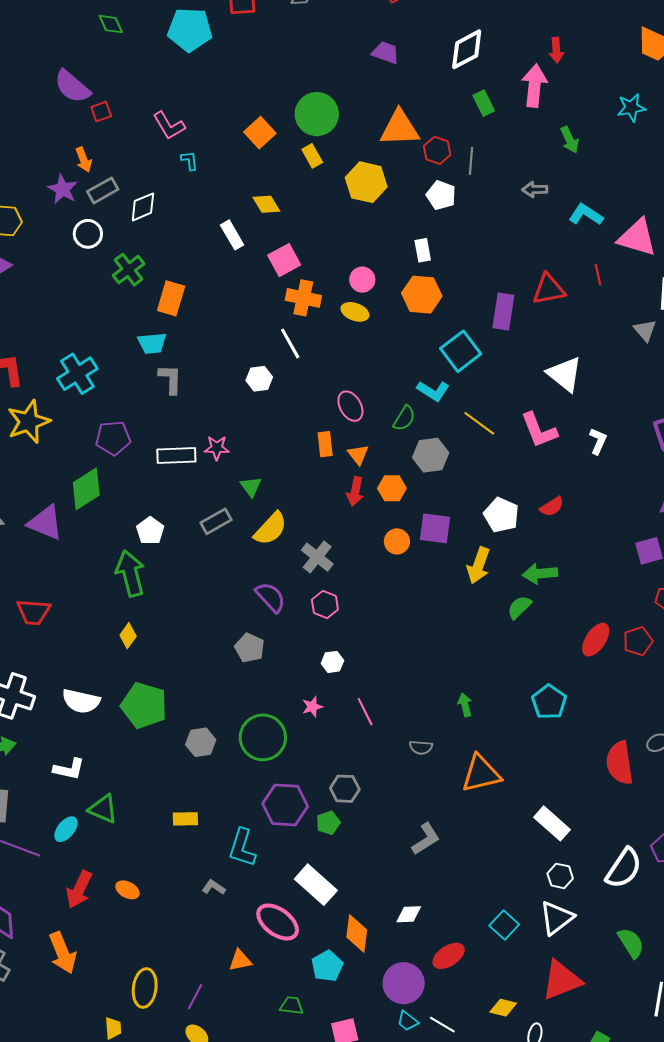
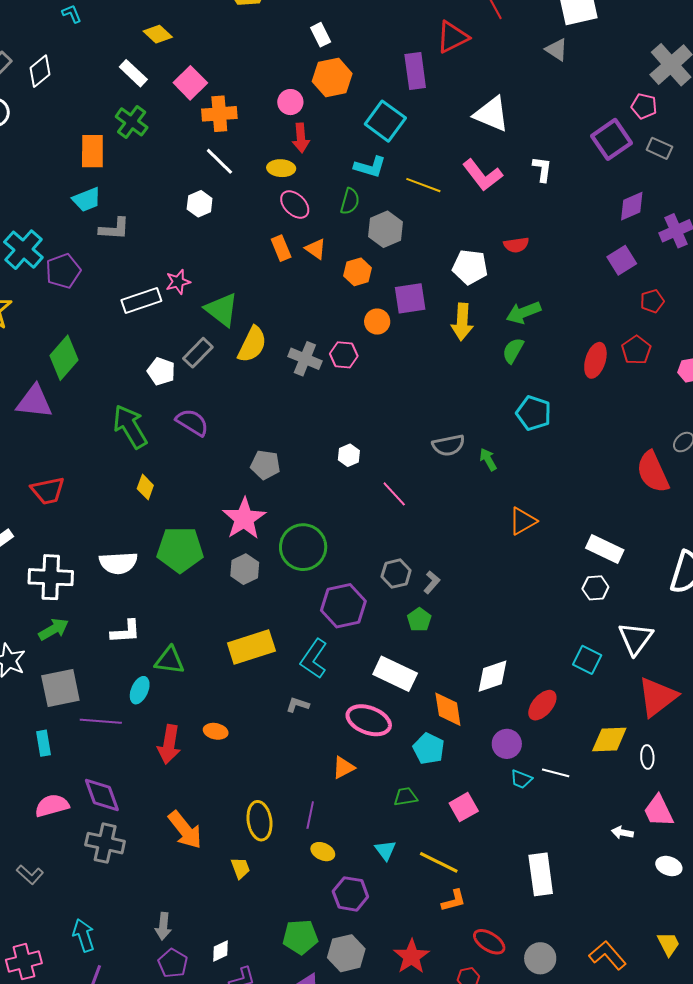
green cross: (129, 270) -> (132, 122), moved
pink circle: (362, 280) -> (290, 102), moved
yellow ellipse: (355, 312) -> (281, 168), moved
gray L-shape: (170, 379) -> (114, 229), turned 108
purple pentagon: (113, 438) -> (63, 271), moved
green triangle: (251, 487) -> (222, 310), size x1.6
red arrow: (355, 491) -> (301, 138), moved
red semicircle: (552, 507) -> (516, 245), turned 40
white pentagon: (150, 531) -> (161, 371), moved
purple semicircle: (270, 597) -> (192, 422), moved
pink hexagon: (325, 604) -> (344, 355), moved
cyan pentagon: (549, 702) -> (534, 413), moved
pink star: (312, 707) -> (244, 519), moved, size x2.0
gray semicircle: (421, 747) -> (448, 445), moved, size x1.4
orange triangle: (481, 774) -> (523, 521), size x0.7
yellow rectangle: (185, 819) -> (251, 647), size x1.8
green pentagon: (328, 823) -> (419, 620), moved
gray L-shape: (426, 839) -> (432, 582), moved, size x0.7
cyan L-shape: (242, 848) -> (314, 659), turned 33
white hexagon: (560, 876) -> (595, 588), moved
white diamond: (409, 914) -> (493, 676), size x1.4
orange arrow: (63, 953) -> (185, 830), moved
purple circle: (404, 983) -> (507, 744), size x0.7
yellow diamond: (503, 1008) -> (609, 739), size x1.4

